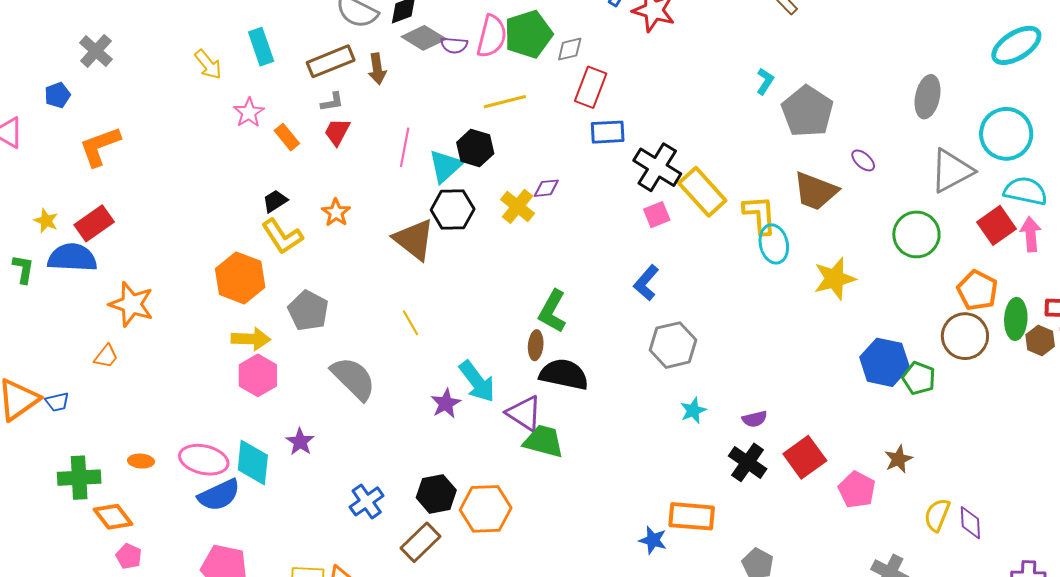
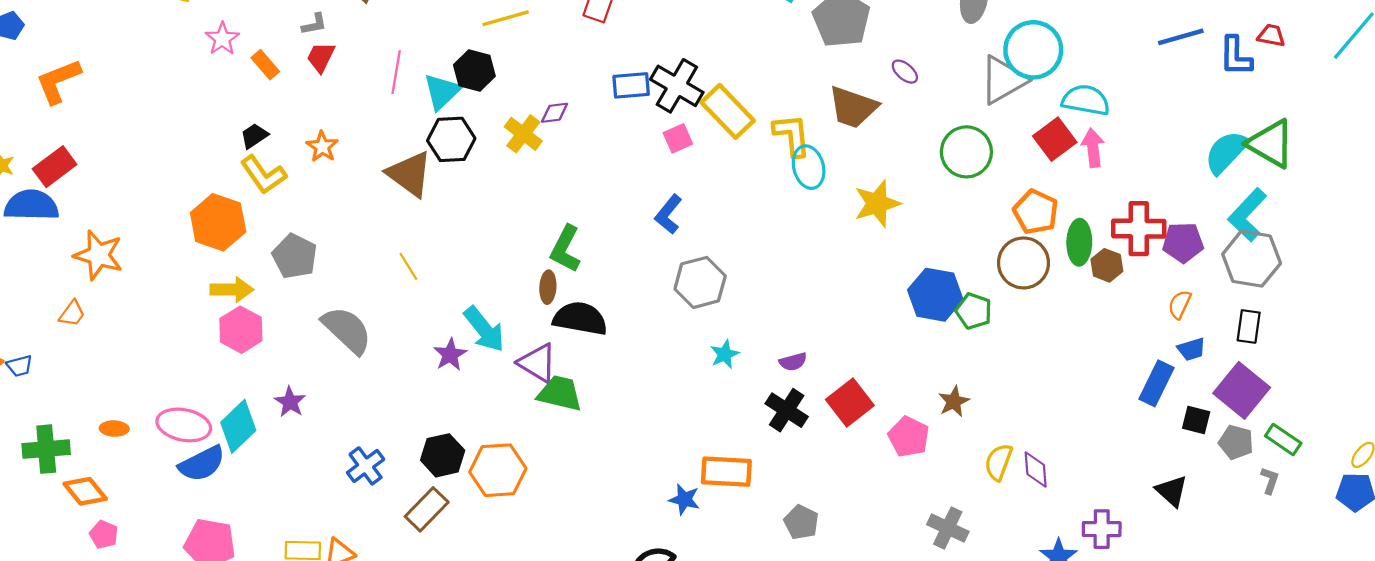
blue rectangle: (608, 132) -> (631, 85), moved
cyan circle: (1006, 134) -> (1033, 50), moved
cyan diamond: (253, 462) -> (238, 426), turned 42

